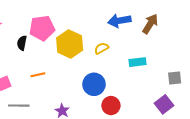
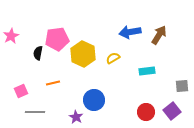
blue circle: (94, 84) -> (94, 100), moved
red circle: (111, 106) -> (146, 112), moved

